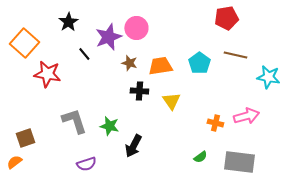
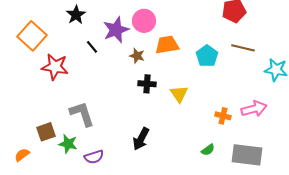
orange trapezoid: (160, 66) -> (167, 45), moved
green star: (109, 126) -> (68, 144), moved
brown square: (25, 138) -> (46, 132), moved

